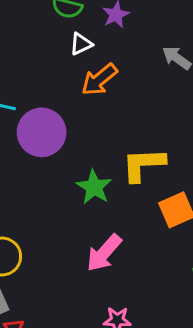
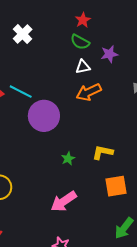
yellow L-shape: (143, 164) -> (103, 152), size x0.7
green star: (94, 187) -> (68, 159), size x0.6

